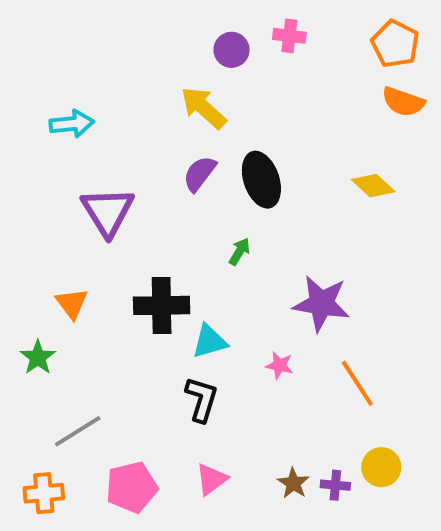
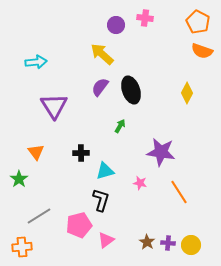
yellow diamond: (373, 186) -> (187, 93), turned 75
black cross: (162, 305) -> (81, 153), size x0.6
yellow circle: (381, 467) -> (191, 245), moved
pink pentagon: (132, 487) -> (79, 225), moved

